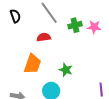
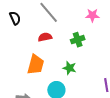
green cross: (75, 25) -> (78, 40), moved
pink star: (94, 27) -> (92, 15), moved

